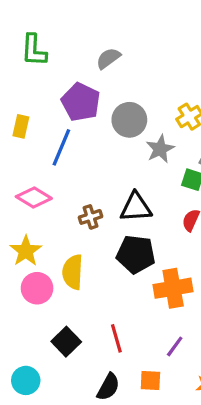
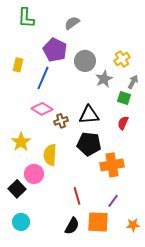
pink diamond: (34, 198) -> (42, 109), moved
pink circle: (37, 288) -> (34, 174), moved
black square: (66, 342) -> (17, 189), moved
orange square: (150, 380) -> (98, 222), size x1.6

